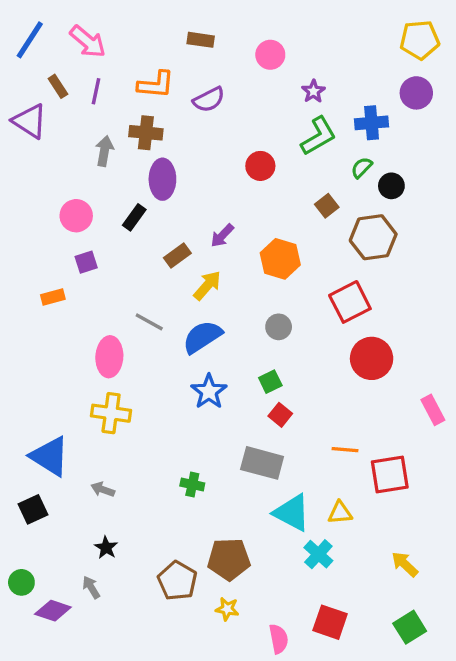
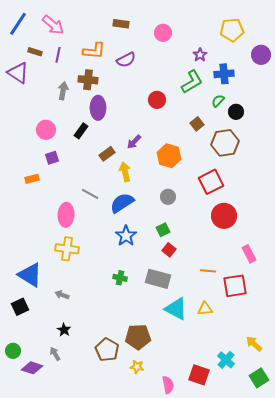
yellow pentagon: (420, 40) -> (232, 30), moved
brown rectangle: (58, 86) -> (35, 52), turned -40
purple star: (313, 91) -> (200, 55), moved
purple circle: (416, 93) -> (261, 55), moved
yellow arrow: (207, 285) -> (125, 172), turned -54
pink rectangle: (433, 410) -> (249, 254), moved
green cross: (192, 484) -> (120, 278), moved
cyan cross: (318, 554) -> (226, 360), moved
yellow arrow: (405, 564) -> (254, 344), moved
green square: (410, 627) -> (259, 378), moved

